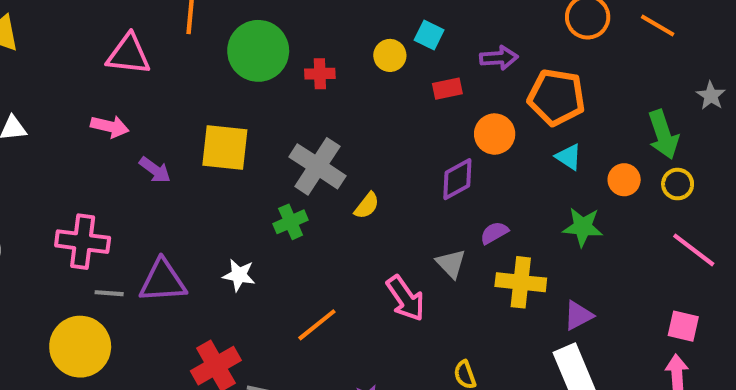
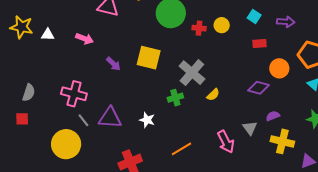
yellow circle: (390, 55) -> (222, 25), moved
purple arrow: (499, 58) -> (286, 22), moved
pink arrow: (110, 126) -> (85, 39), moved
purple diamond: (457, 179) -> (258, 88), turned 35
gray line: (109, 293) -> (83, 120), turned 40

